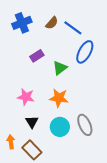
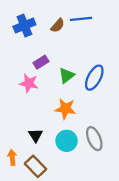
blue line: (73, 28) -> (81, 19), moved, turned -42
blue ellipse: (85, 52) -> (94, 78), moved
pink star: (26, 97) -> (29, 83), moved

